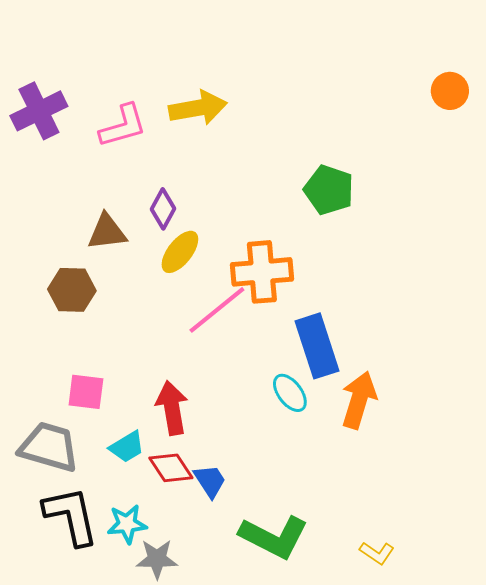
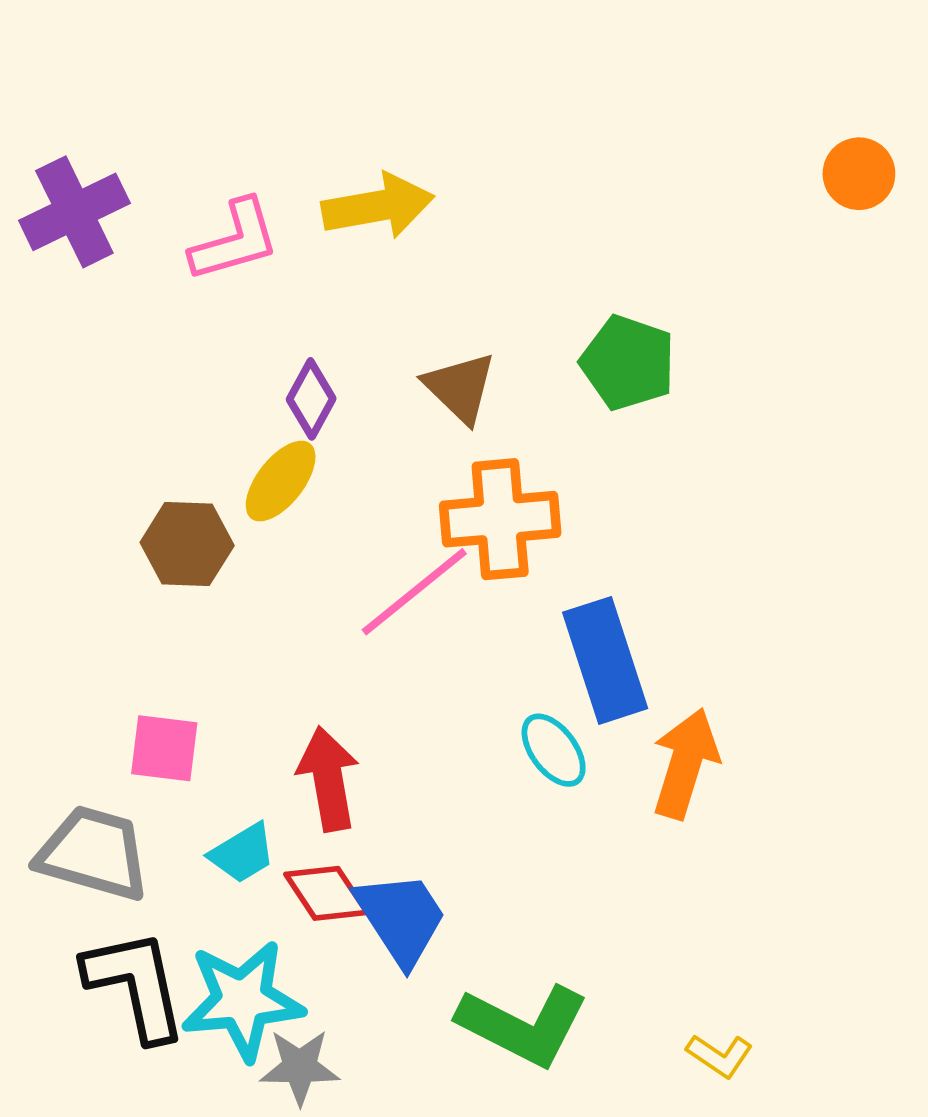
brown triangle: (107, 232) -> (460, 387), moved, turned 51
yellow ellipse: (180, 252) -> (281, 481), moved
brown hexagon: (72, 290) -> (187, 544), moved
blue trapezoid: (210, 481) -> (401, 918), size x1.5
cyan star: (127, 524) -> (242, 1000), size x1.6

